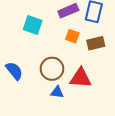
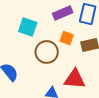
brown circle: (52, 69) -> (47, 52), moved

